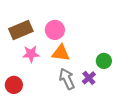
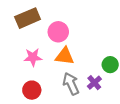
brown rectangle: (21, 30) -> (28, 18), moved
red circle: (14, 85) -> (32, 90), moved

